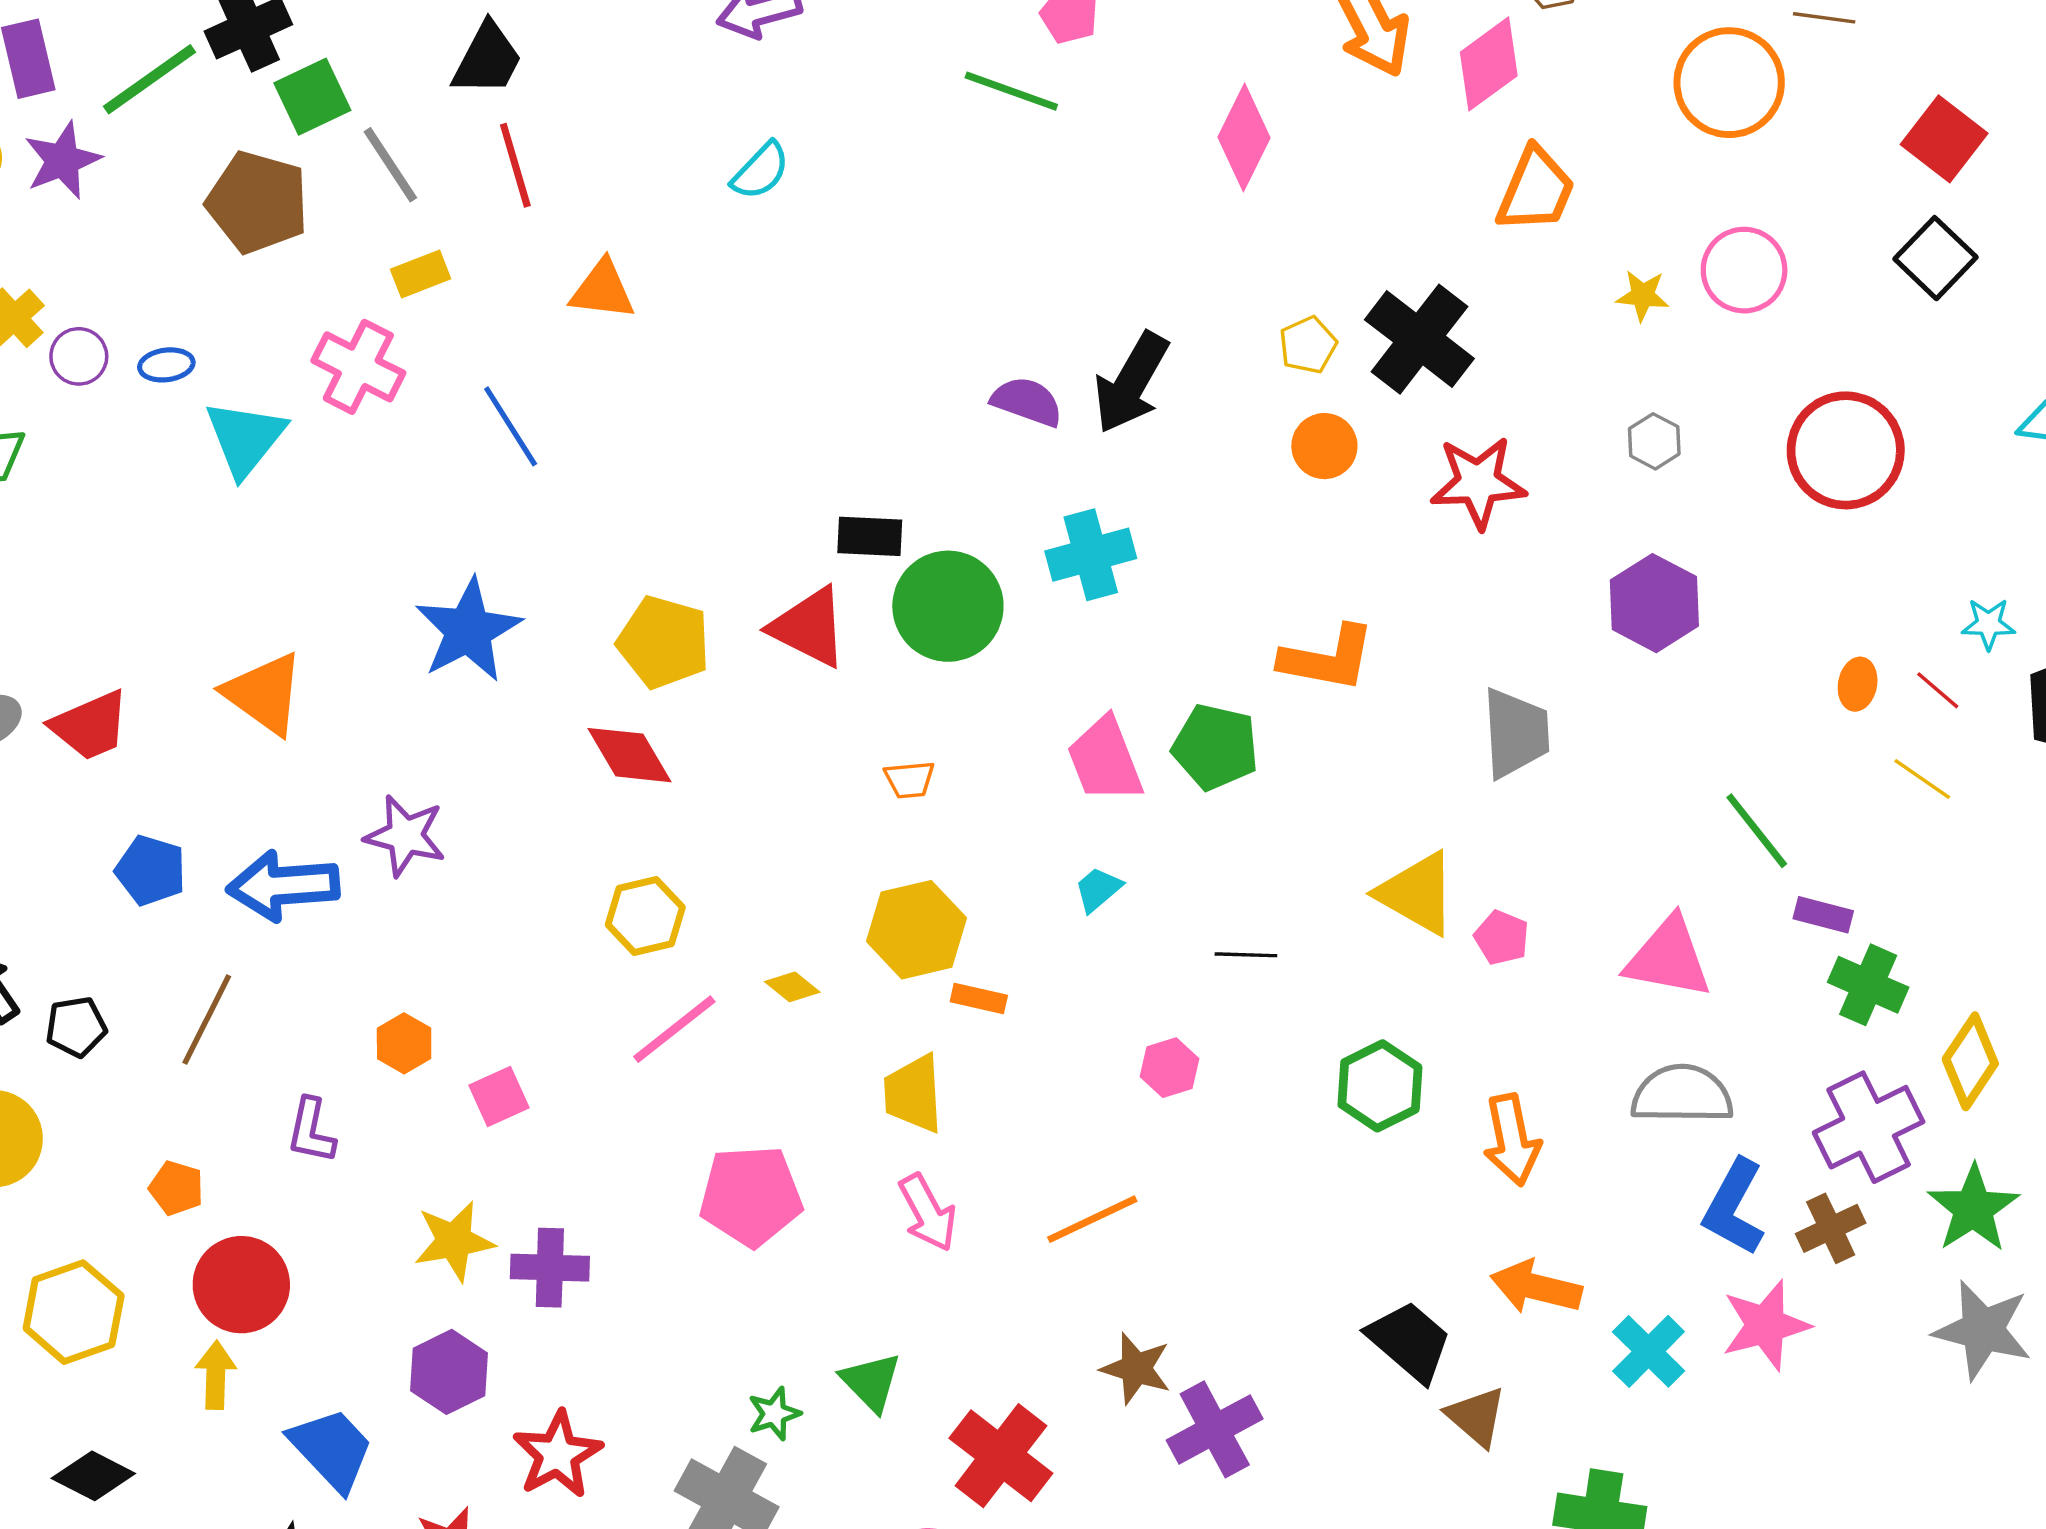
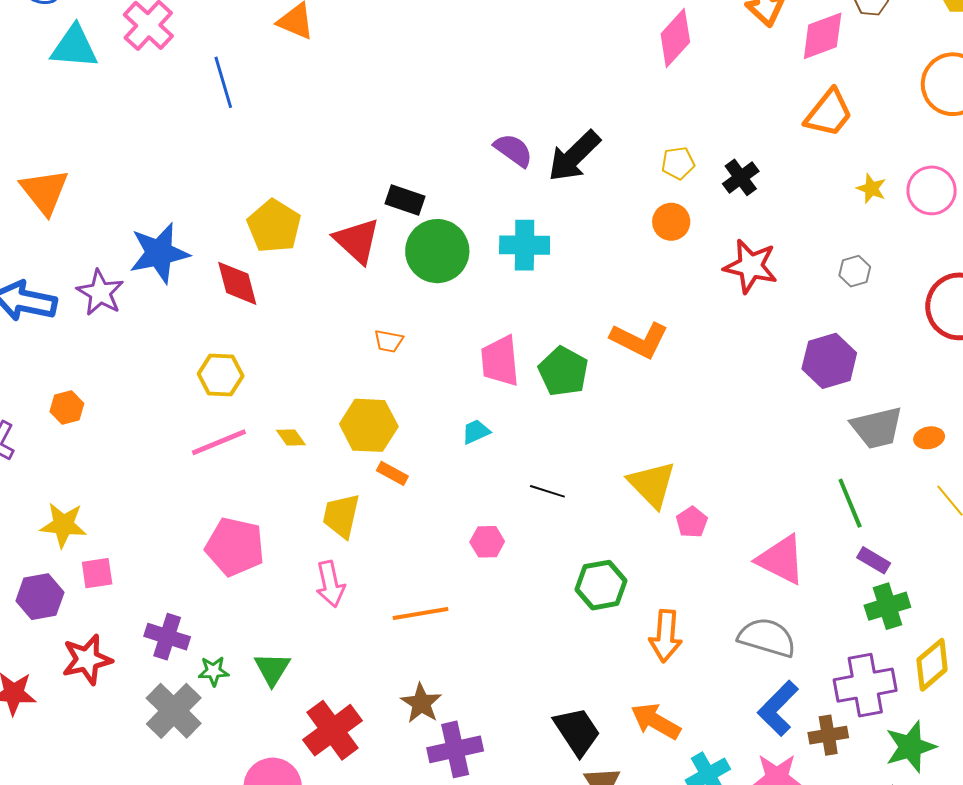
black cross: (1419, 339) -> (741, 177), size x0.6
cyan triangle: (245, 438) -> (74, 47), turned 40
blue star: (468, 630) -> (159, 253), moved
orange ellipse: (1858, 684) -> (929, 438), turned 52
gray trapezoid: (1516, 733) -> (877, 428), moved, turned 64
green cross: (1868, 985) -> (887, 606), turned 33
pink square: (499, 1096) -> (97, 573), moved
purple cross: (550, 1268) -> (167, 637), moved

